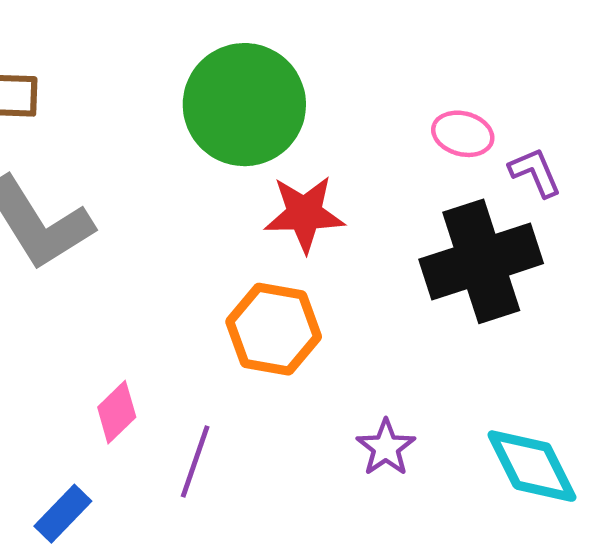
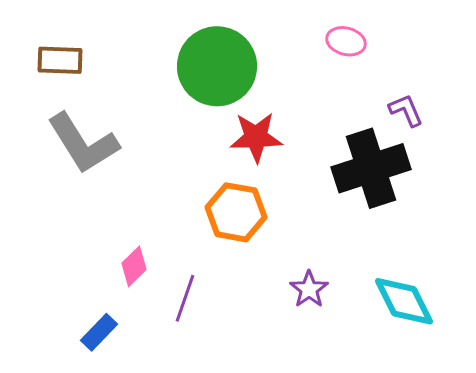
pink ellipse: (463, 134) -> (346, 41), moved

